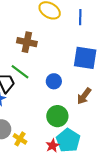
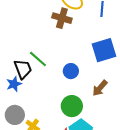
brown cross: (27, 42) -> (62, 18), moved
blue square: (85, 58) -> (104, 50), turned -30

